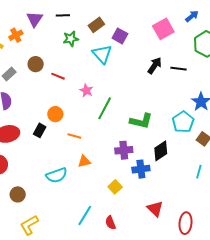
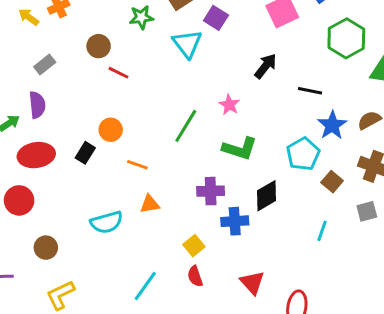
brown circle: (36, 64) -> (99, 46), moved
black line: (179, 69) -> (310, 91), moved
pink star: (86, 90) -> (229, 105), moved
red semicircle: (110, 223) -> (195, 276), moved

